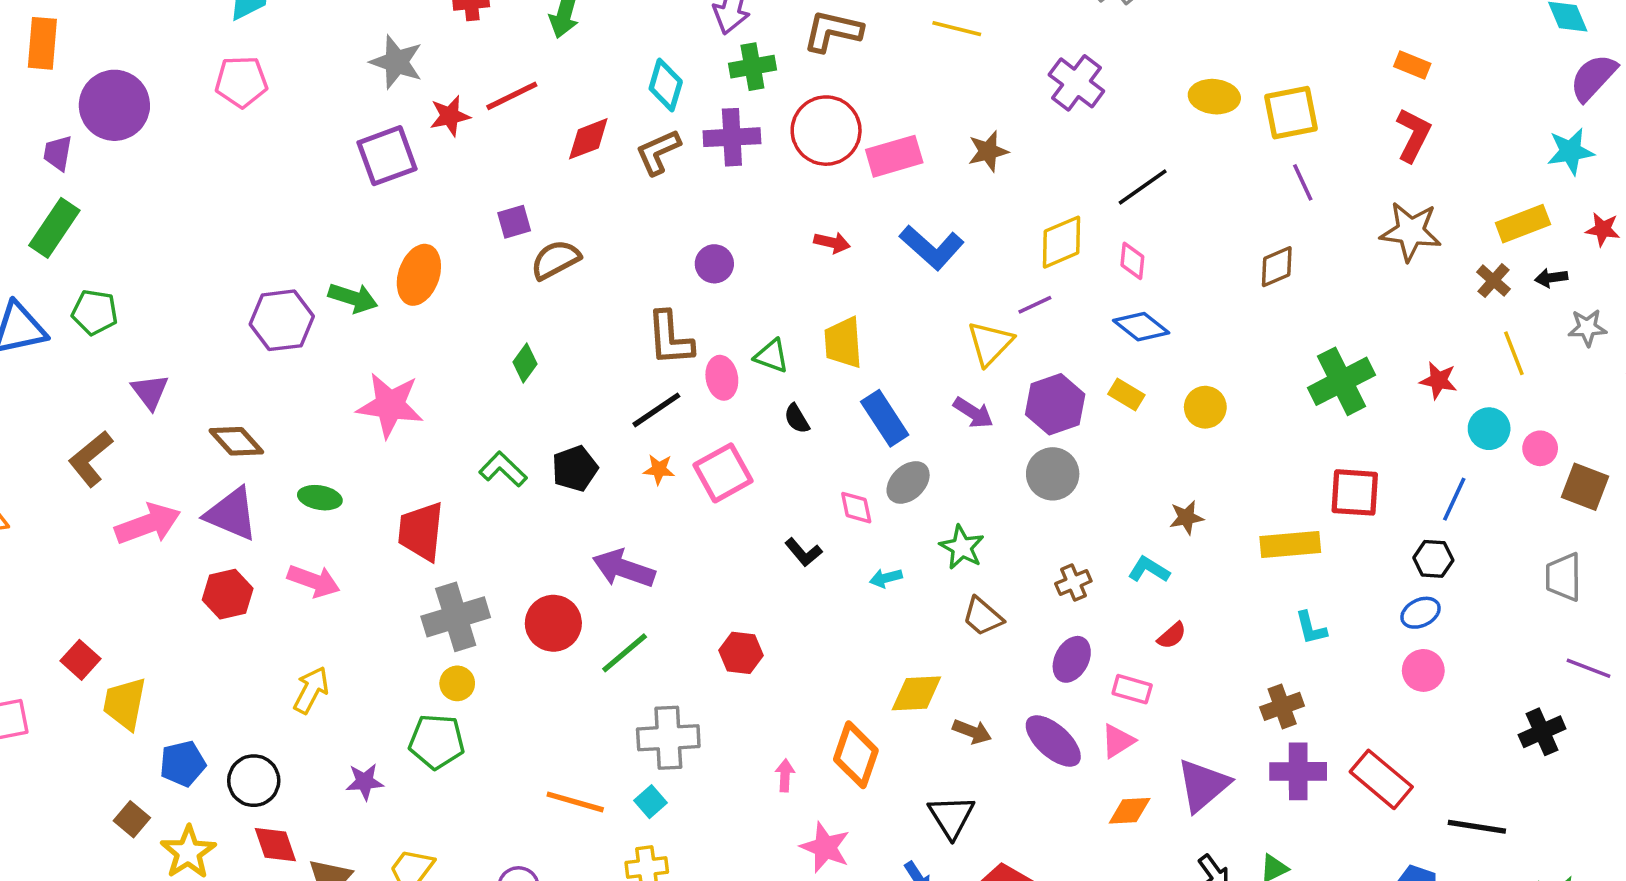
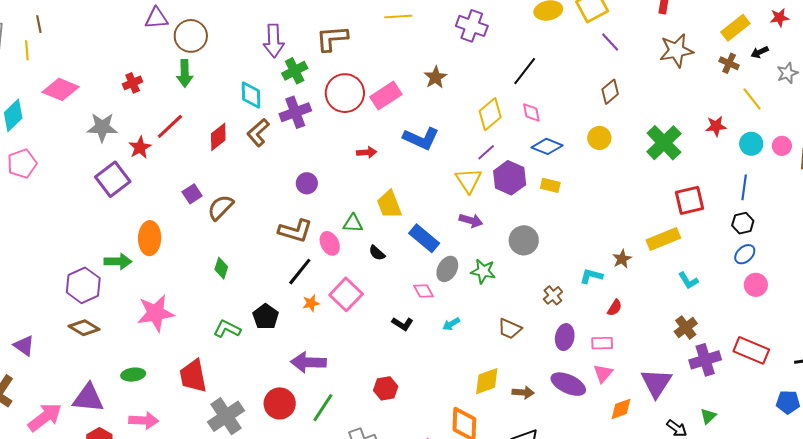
brown L-shape: (670, 338) -> (295, 231), turned -52
purple hexagon: (1055, 404) -> (510, 178), moved
yellow circle: (1205, 407) -> (599, 138), moved
brown diamond: (236, 441) -> (84, 328), moved
brown star: (1186, 518) -> (622, 259), moved
green star: (962, 547) -> (483, 271), moved

